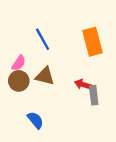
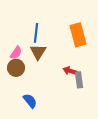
blue line: (43, 39) -> (36, 33), turned 36
brown triangle: (45, 76) -> (38, 52), moved, turned 48

